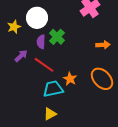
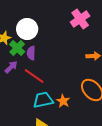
green cross: (57, 37) -> (17, 48), moved
orange star: (70, 79) -> (63, 101), moved

